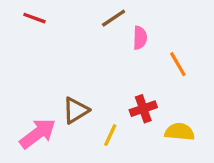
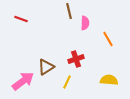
red line: (34, 18) -> (21, 19), moved
brown line: (114, 18) -> (69, 11), turned -70
red cross: (143, 109) -> (76, 59), moved

